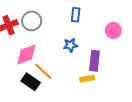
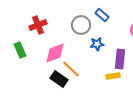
blue rectangle: (76, 15) -> (102, 15), turned -56
gray circle: (32, 21) -> (81, 25), moved

